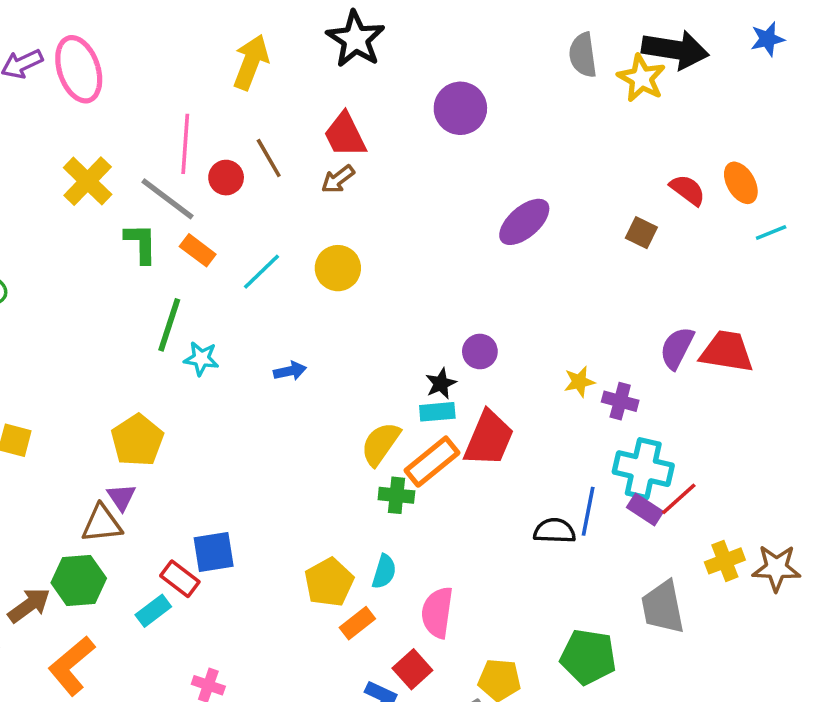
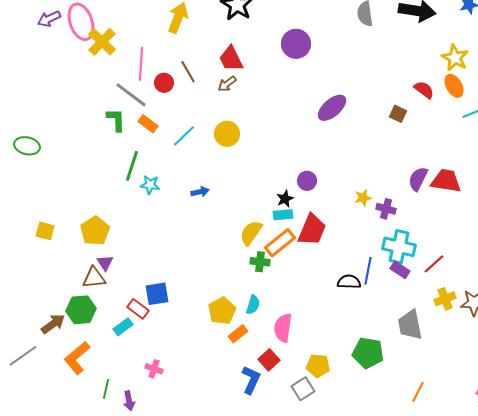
yellow star: (641, 78) -> (455, 58), moved
yellow cross: (88, 181) -> (102, 42), moved
yellow pentagon: (137, 440) -> (95, 231), moved
red line: (679, 499) -> (434, 264), moved

